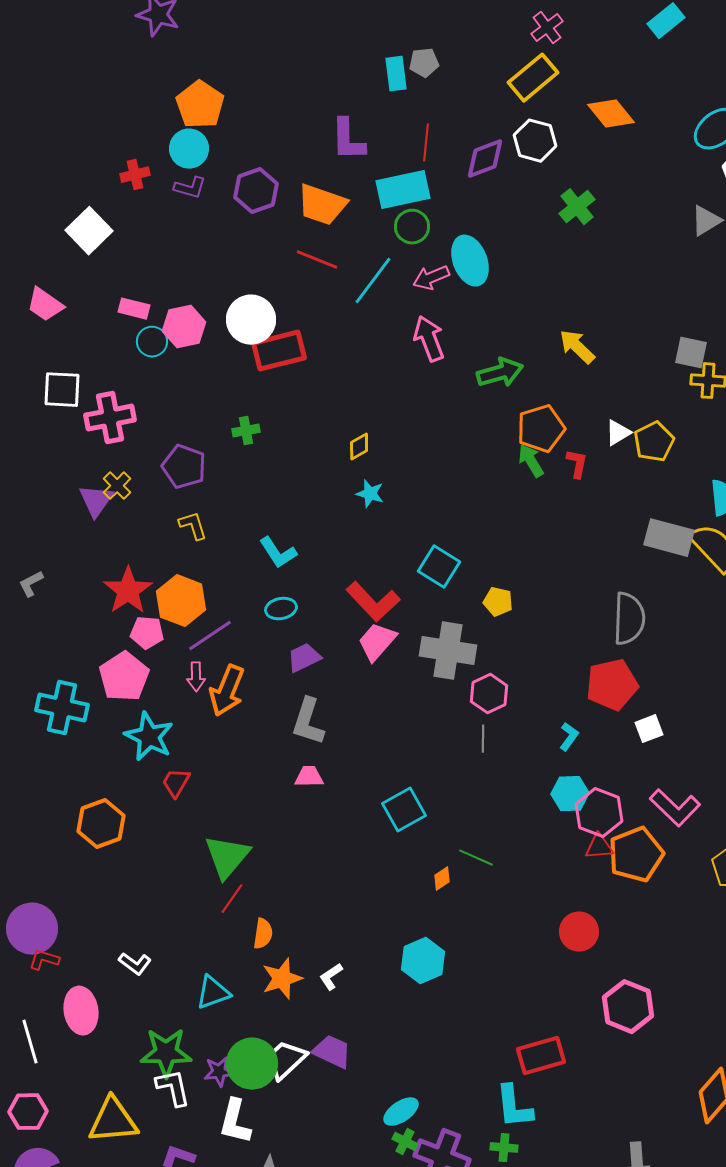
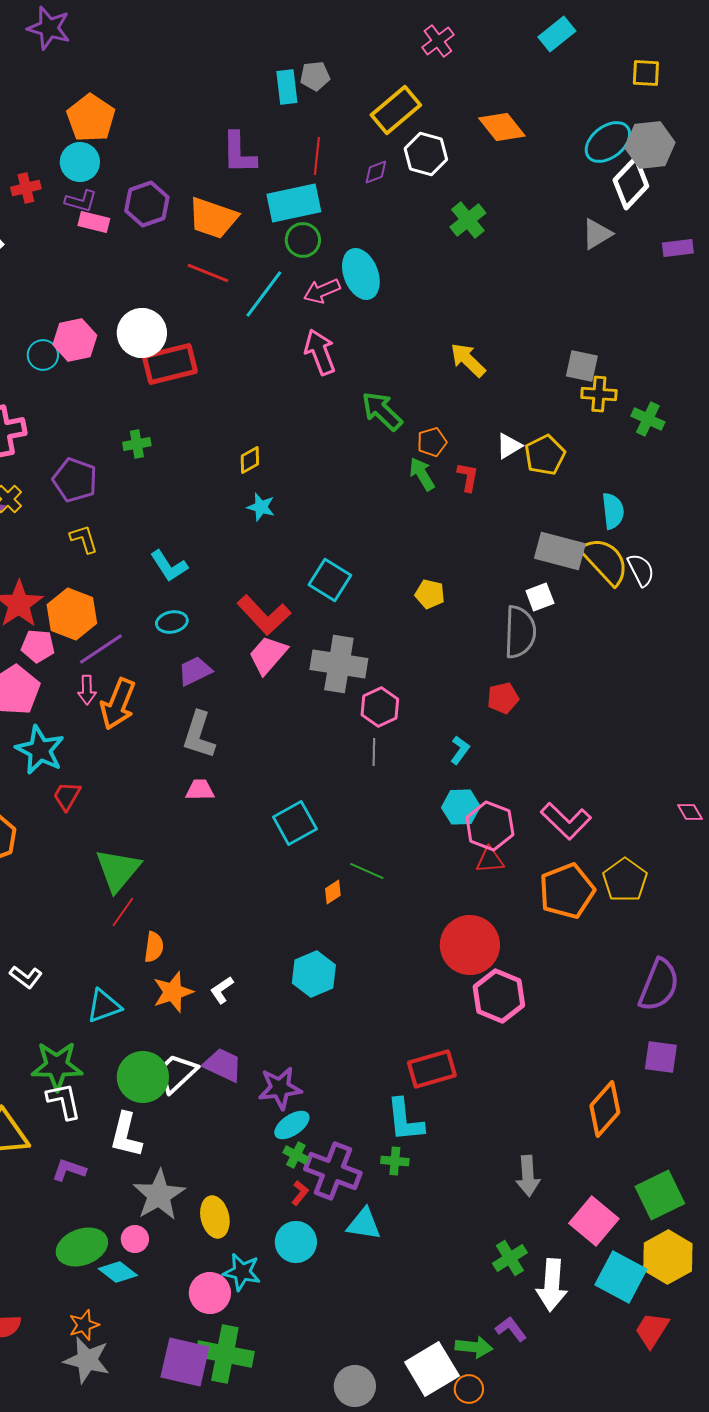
yellow rectangle: (533, 78) -> (396, 110), moved
purple diamond: (485, 159) -> (376, 172), size x0.6
pink rectangle: (134, 309) -> (94, 222), moved
green arrow: (500, 373) -> (382, 411), moved, turned -120
orange pentagon: (541, 429) -> (432, 442), size x0.6
yellow pentagon: (498, 602) -> (430, 594), moved
red pentagon: (612, 685) -> (503, 698), size x0.6
white square: (649, 729) -> (540, 597), moved
orange pentagon: (636, 855) -> (567, 891), moved
red circle: (579, 932) -> (470, 945), size x1.5
pink hexagon: (628, 1007) -> (499, 996), moved
purple star: (219, 1072) -> (280, 1088), moved, size x1.4

